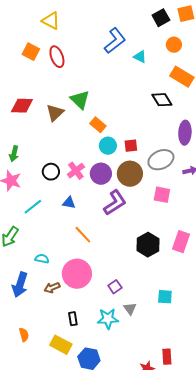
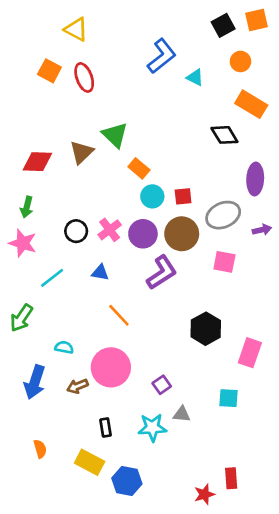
red diamond: (22, 106) -> (37, 162), moved
pink rectangle: (181, 242) -> (250, 353), moved
gray triangle: (130, 309) -> (182, 414), turned -48

